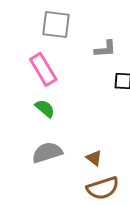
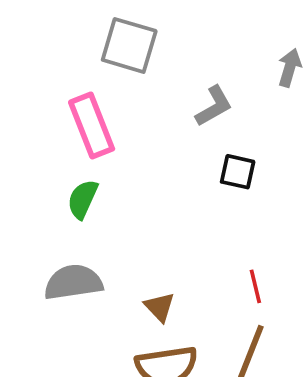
gray L-shape: (105, 49) -> (214, 106), turned -35
green semicircle: (45, 108) -> (83, 199), turned -115

